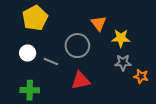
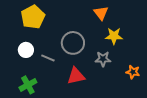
orange triangle: (99, 23) -> (101, 13), moved
gray star: (123, 63) -> (103, 59), moved
green cross: (30, 90) -> (28, 85), turned -30

